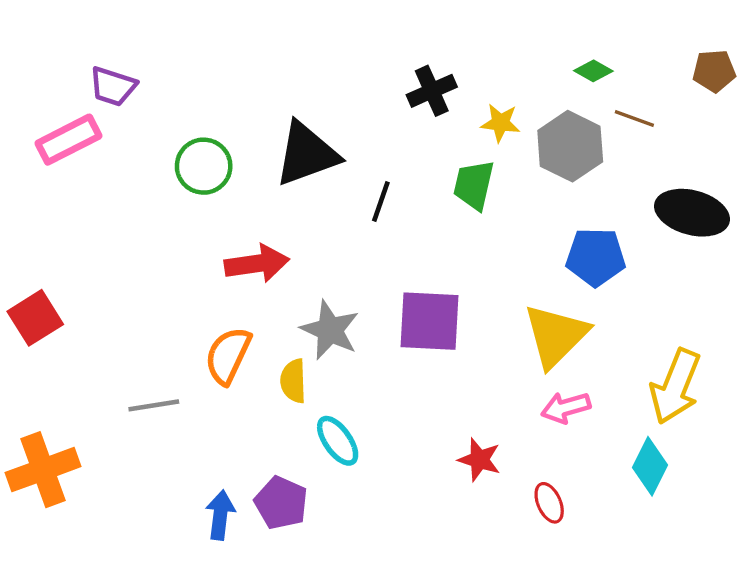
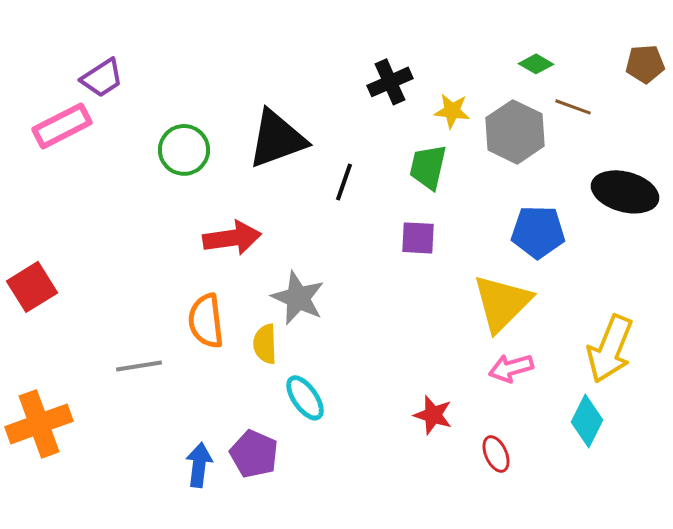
purple trapezoid: (113, 86) -> (102, 78), turned -51
purple square: (430, 321) -> (418, 238), moved, size x0.6
orange semicircle: (228, 356) -> (206, 321), turned -32

